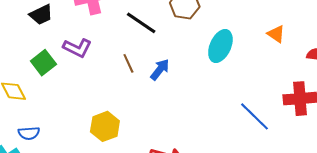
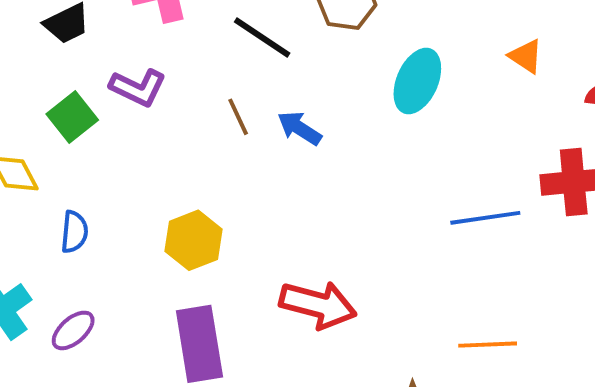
blue arrow: (160, 70) -> (300, 128), turned -95
blue line: (255, 116) -> (485, 218), turned -52
blue semicircle: (29, 133) -> (74, 232), moved, turned -80

